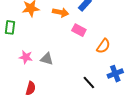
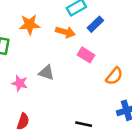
gray triangle: (47, 59) -> (46, 73), moved
black line: (89, 83) -> (84, 124), moved, turned -40

